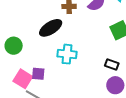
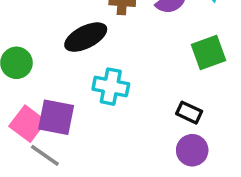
purple square: (38, 74) -> (56, 117), size x1.5

